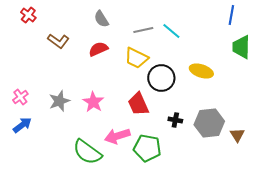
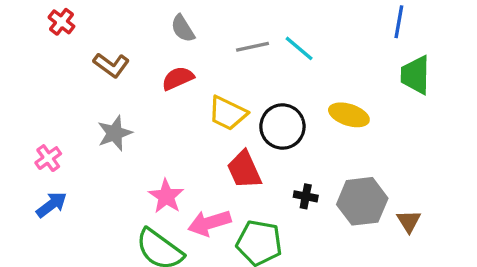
yellow trapezoid: (136, 58) -> (228, 113), moved
gray star: (59, 101) -> (115, 133), moved
pink star: (93, 102) -> (166, 196), moved

